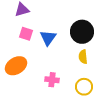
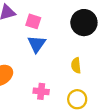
black circle: (82, 32) -> (84, 23), moved
pink square: (26, 34) -> (33, 21), moved

